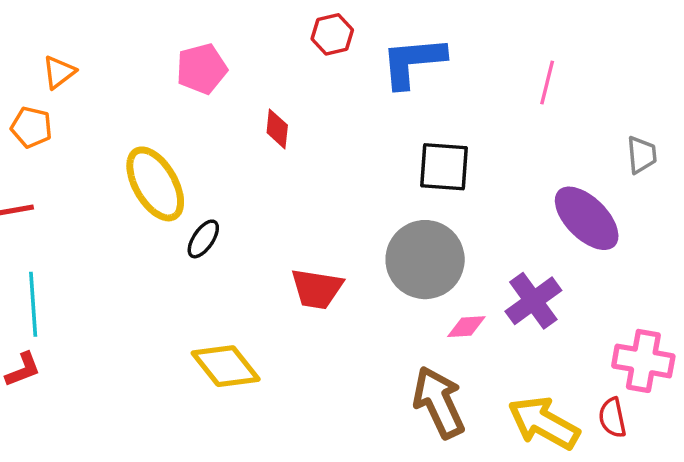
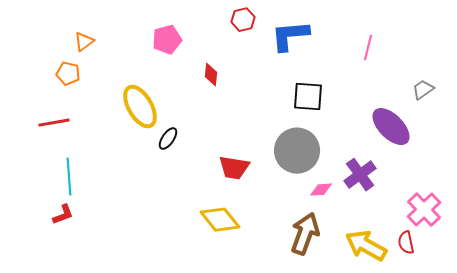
gray trapezoid: (642, 155) -> (423, 90), turned -120
pink cross: (643, 361) -> (424, 210), turned 36
yellow diamond: (226, 366) -> (220, 220), moved
brown arrow: (439, 402) -> (305, 234), turned 45

